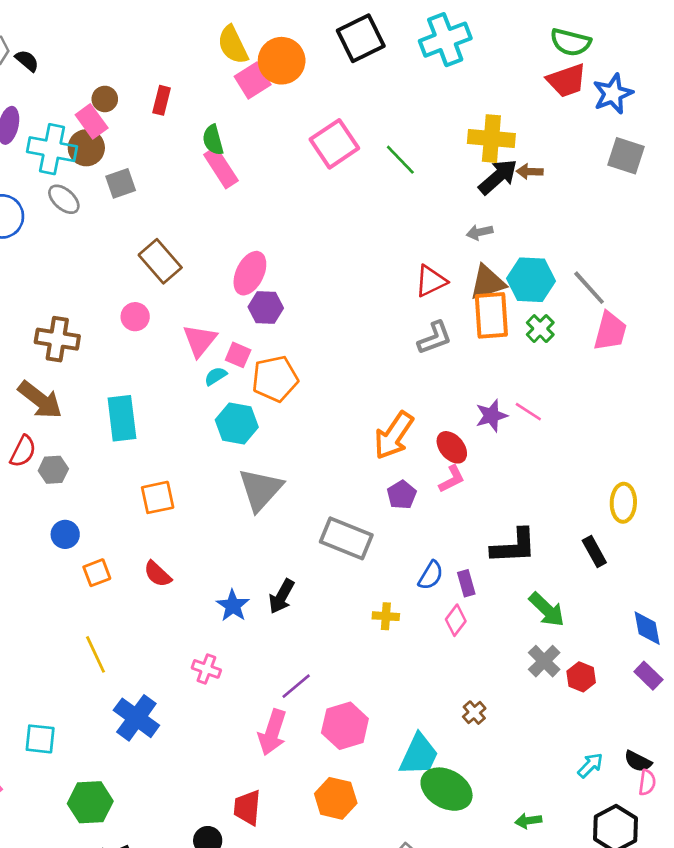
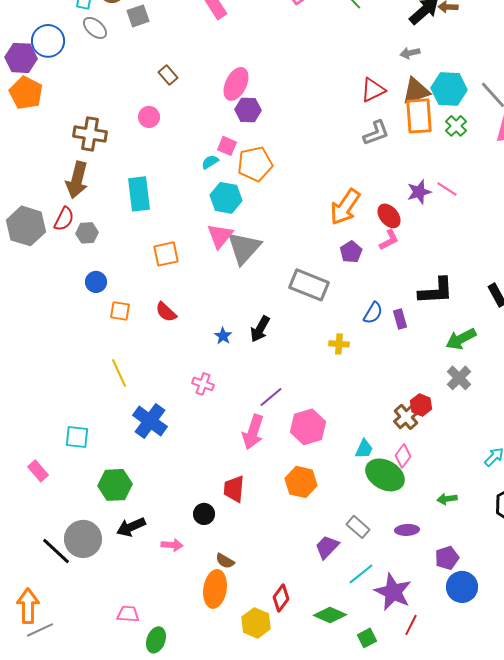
brown rectangle: (160, 261) -> (168, 75), size x0.6
pink triangle: (200, 340) -> (220, 236), moved
brown arrow: (40, 400) -> (77, 180), turned 66
orange square: (97, 573) -> (120, 311), turned 30
blue star: (233, 606) -> (223, 336), size x0.7
green arrow: (547, 610) -> (461, 339), turned 108
pink diamond: (456, 620) -> (403, 456), moved
red hexagon: (581, 677) -> (421, 405), moved
brown cross: (474, 713) -> (406, 417), size x1.4
cyan trapezoid: (419, 755) -> (364, 449), size x0.6

